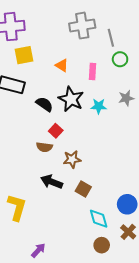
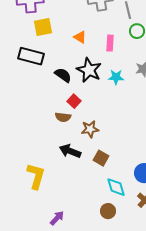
brown circle: (102, 245) -> (108, 211), moved

